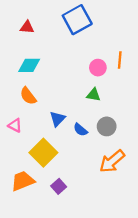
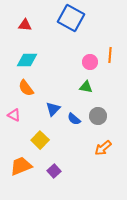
blue square: (77, 20) -> (71, 18), turned -32
yellow square: (43, 153) -> (40, 140), size x0.7
orange arrow: (112, 161) -> (103, 148), size x0.7

